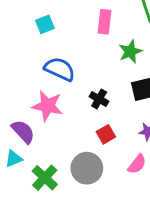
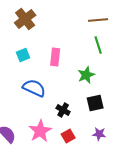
pink rectangle: (104, 22) -> (55, 57), moved
pink star: (47, 106) -> (40, 131), moved, turned 30

